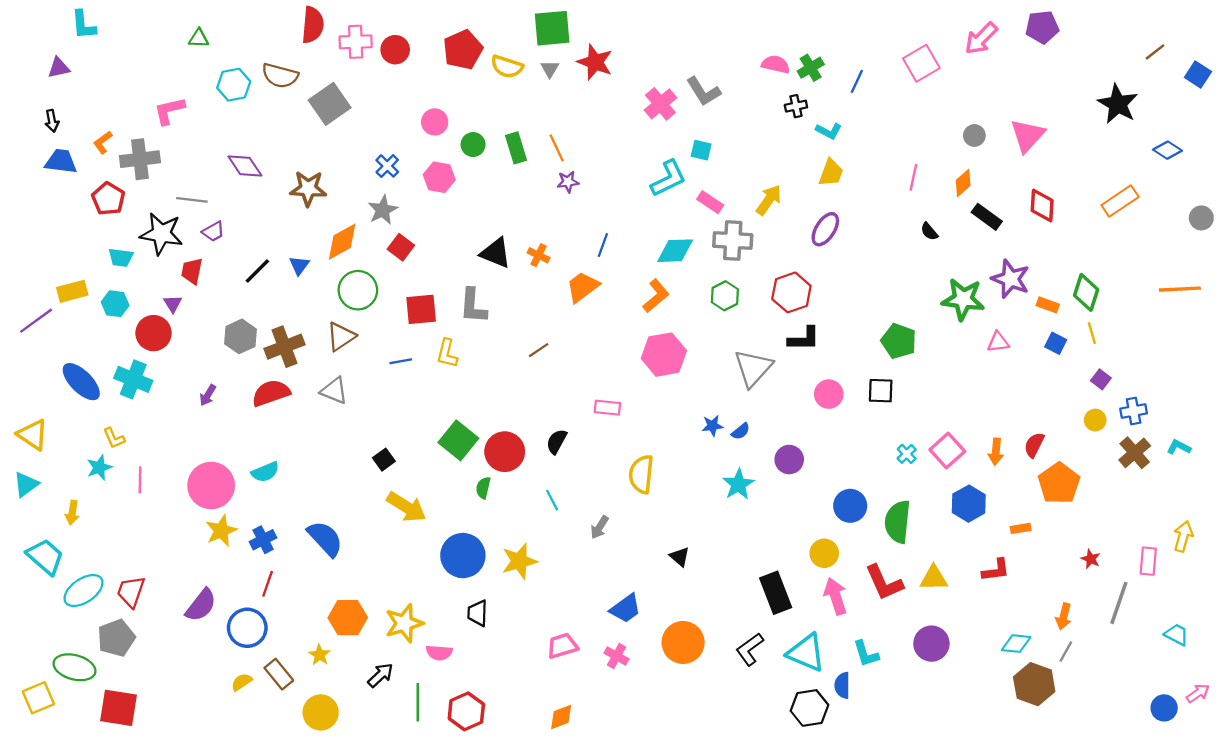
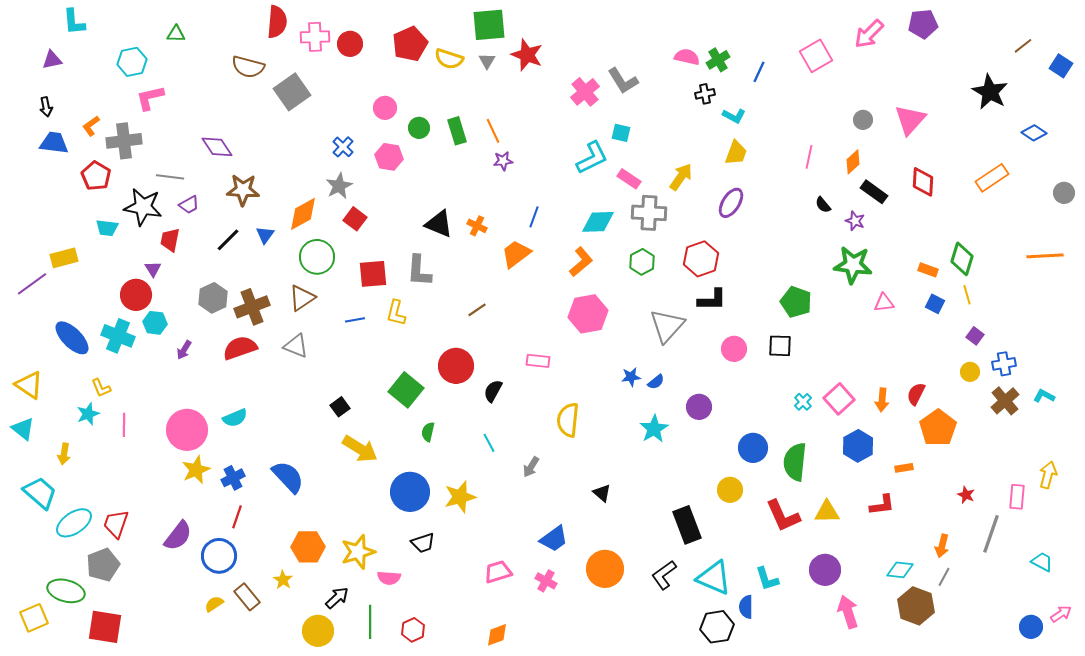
cyan hexagon: (234, 85) -> (132, 62), moved
brown star: (308, 189) -> (243, 190), moved
purple star: (1011, 279) -> (855, 221), moved, size x0.6
cyan hexagon: (115, 304) -> (155, 323), moved
red circle: (505, 452) -> (456, 366), moved
cyan triangle: (26, 484) -> (23, 429), turned -45
pink arrow: (835, 596) -> (848, 612), moved
black trapezoid: (478, 613) -> (423, 543), turned -110
red hexagon: (466, 711) -> (413, 630), size x0.7
yellow circle: (321, 712) -> (318, 631), moved

